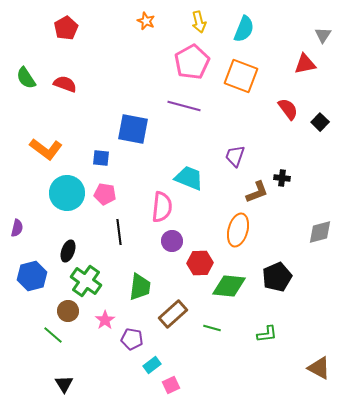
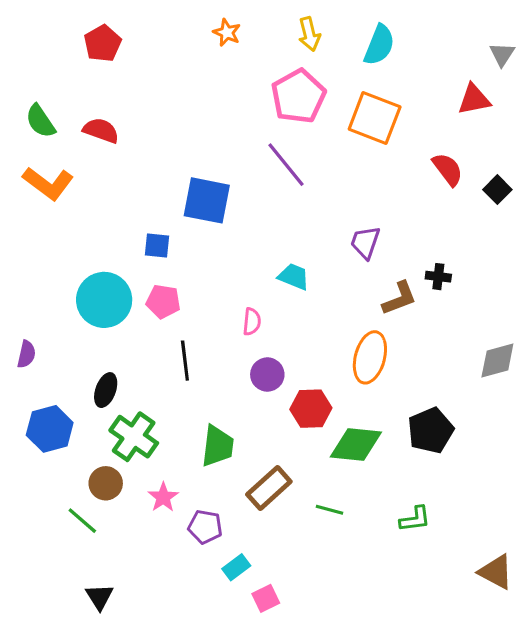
purple line: (184, 106) -> (286, 165), turned 36
orange L-shape: (46, 149) -> (48, 183), moved
cyan trapezoid: (189, 178) -> (294, 277), size x0.7
pink semicircle: (162, 207) -> (252, 322), size x0.6

